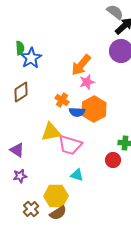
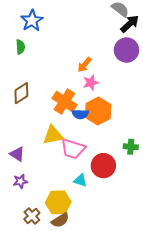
blue star: (31, 58) -> (32, 21), moved
orange arrow: (81, 65) -> (84, 65), size x0.7
orange cross: (62, 100) -> (64, 102), size x1.6
red circle: (113, 160) -> (103, 166), moved, size x1.5

